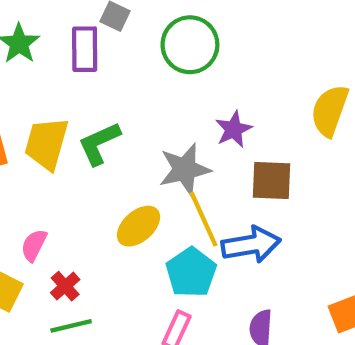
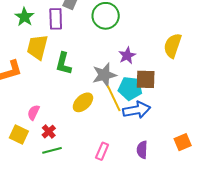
green L-shape: (99, 143) -> (64, 64), turned -50
yellow trapezoid: (47, 144) -> (37, 47), moved
cyan pentagon: (191, 272) -> (130, 88), moved, turned -30

